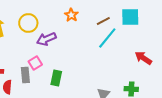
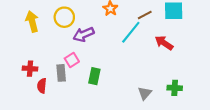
cyan line: (107, 38) -> (131, 32), moved
red arrow: (143, 58) -> (164, 43), moved

